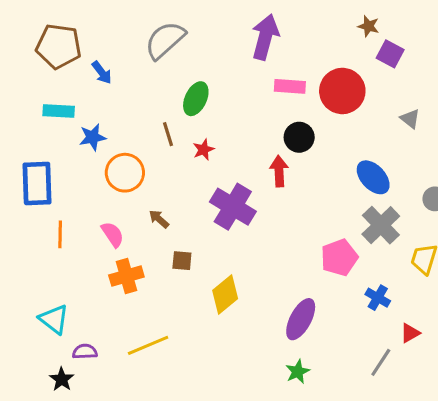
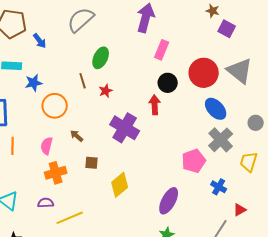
pink rectangle: (290, 86) -> (162, 50), turned -72
red circle: (342, 91) -> (204, 73), moved
gray triangle: (410, 119) -> (240, 71), size x2.0
pink semicircle: (113, 234) -> (47, 146), turned -132
purple semicircle: (85, 352) -> (46, 203), moved

